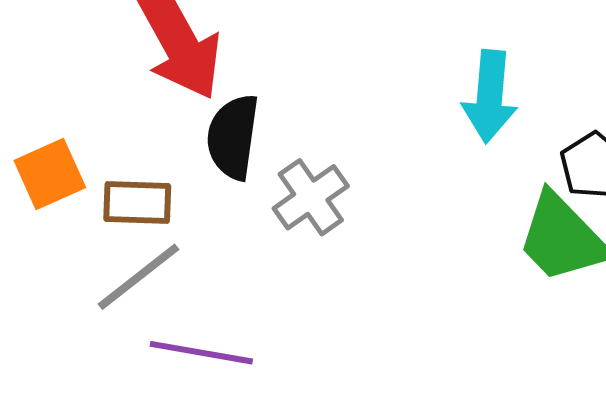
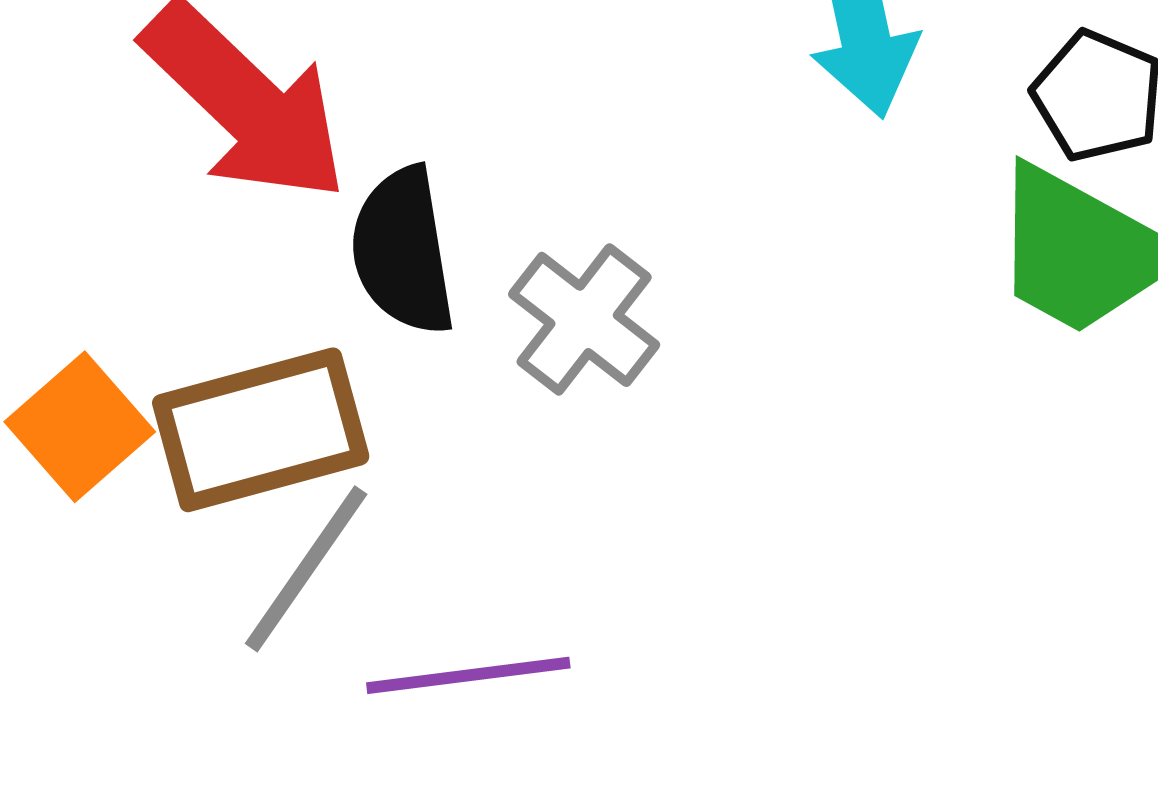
brown rectangle: (137, 202) -> (261, 430), size x1.5

